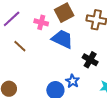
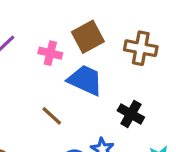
brown line: (20, 46) -> (52, 116), moved

